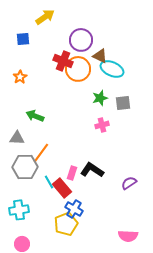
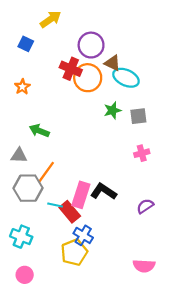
blue square: (23, 39) -> (26, 44), turned 32
pink cross: (102, 125) -> (142, 153), moved
pink rectangle: (72, 173) -> (81, 195), size x1.6
cyan line: (49, 182) -> (55, 205), turned -48
cyan cross: (19, 210) -> (21, 237), turned 30

